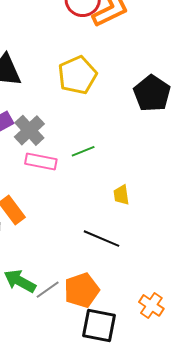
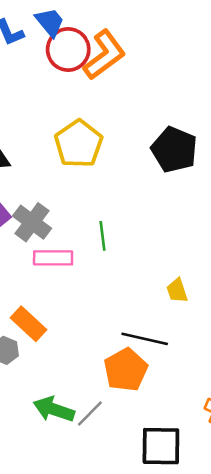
green line: (83, 151) -> (102, 236), turned -65
yellow trapezoid: (121, 195) -> (177, 291), moved
orange pentagon: (82, 290) -> (126, 370), moved

